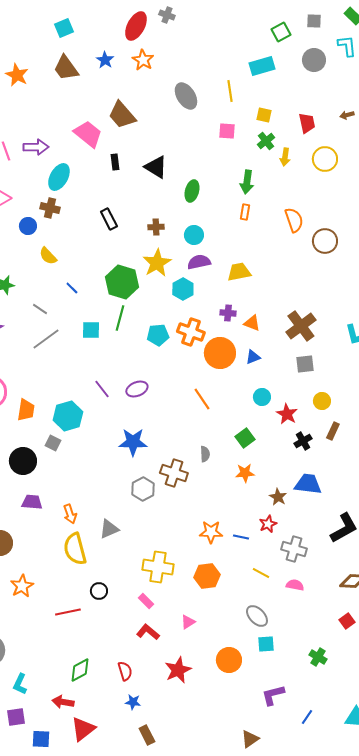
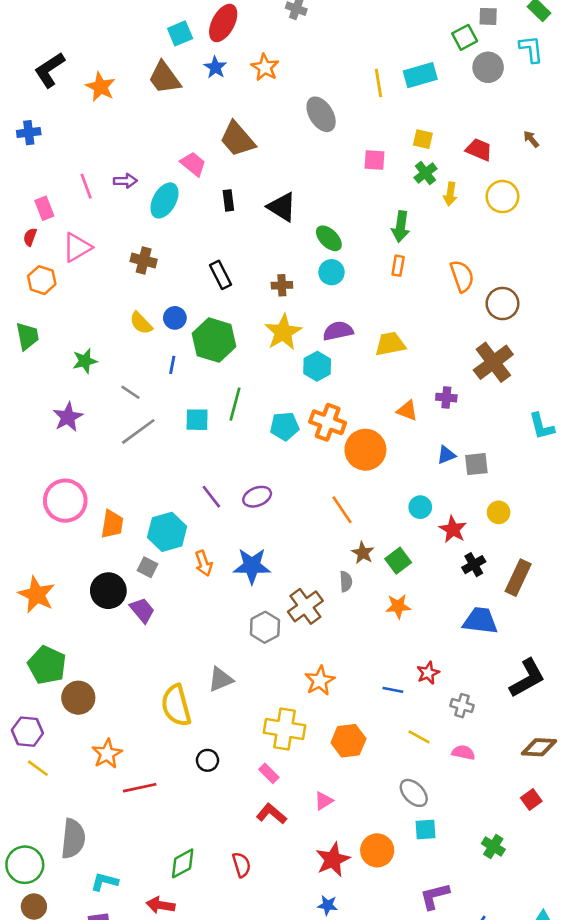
red ellipse: (136, 26) -> (223, 23), moved
cyan square: (64, 28) -> (180, 33), moved
green square: (281, 32) -> (465, 37), moved
yellow line: (230, 91) -> (378, 83), moved
brown arrow: (347, 115) -> (531, 139), turned 64
red trapezoid: (307, 123) -> (479, 150), turned -55
pink trapezoid: (88, 134) -> (193, 164), size x0.7
purple arrow: (36, 147) -> (125, 181), size x0.7
cyan ellipse: (59, 177) -> (164, 200), moved
green ellipse: (192, 191) -> (329, 238), turned -60
blue circle: (28, 226) -> (175, 318), moved
cyan circle: (194, 235) -> (331, 272), moved
green hexagon: (122, 282) -> (214, 340), moved
blue line: (72, 288) -> (172, 365), turned 56
purple cross: (228, 313) -> (446, 398), moved
brown cross: (301, 326) -> (493, 362), moved
blue triangle: (253, 357) -> (446, 455), moved
brown rectangle: (333, 431) -> (518, 578), moved, size x1.5
brown cross: (174, 473) -> (305, 606), turned 36
brown star: (278, 497) -> (363, 553), moved
purple trapezoid: (32, 502) -> (142, 610), moved, turned 45
orange arrow: (70, 514) -> (204, 563), moved
orange star: (211, 532) -> (320, 681), moved, turned -30
gray cross: (294, 549) -> (462, 706), size x0.7
red line: (68, 612) -> (140, 788), moved
red star: (178, 670) -> (333, 860), moved
cyan L-shape: (20, 684) -> (104, 882), turned 80
blue star: (133, 702) -> (328, 905), moved

